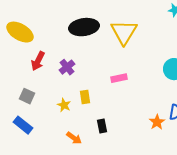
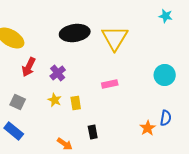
yellow star: (64, 105) -> (55, 100), moved

